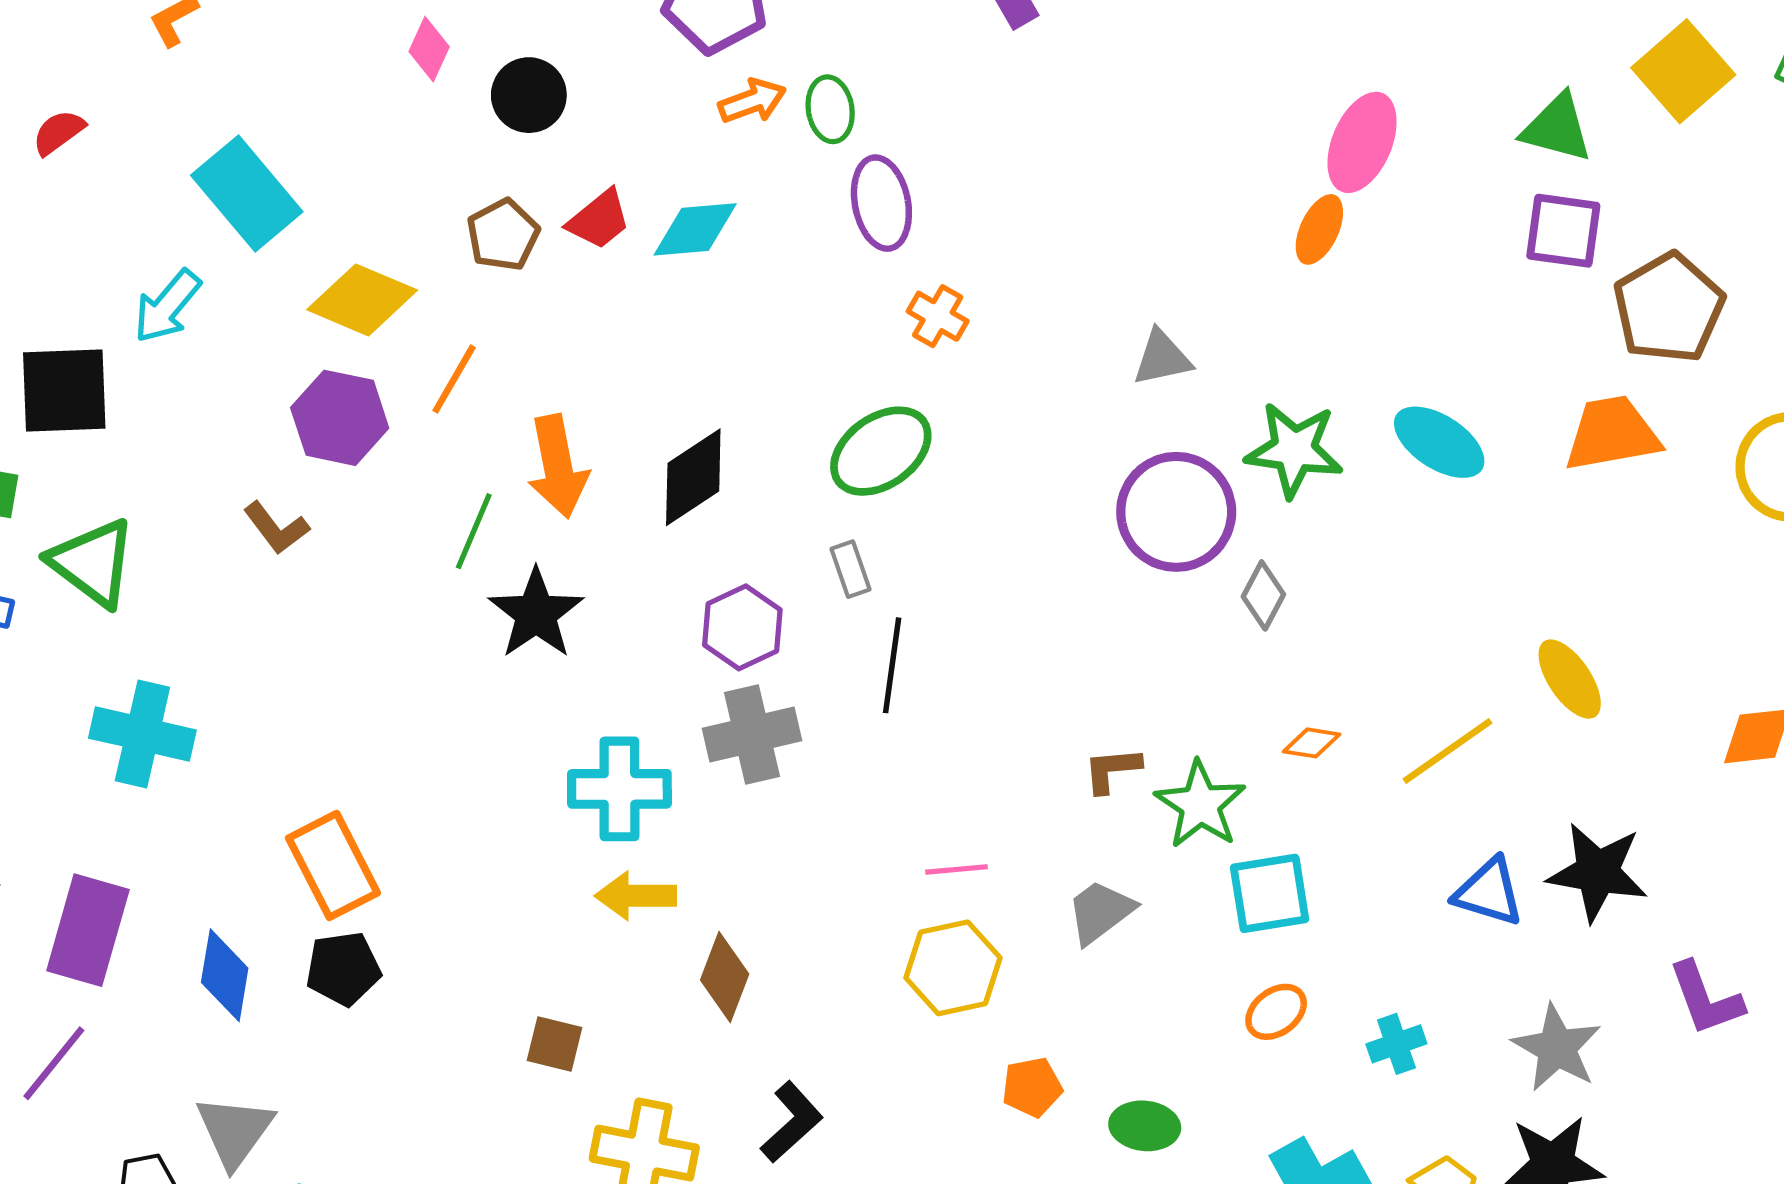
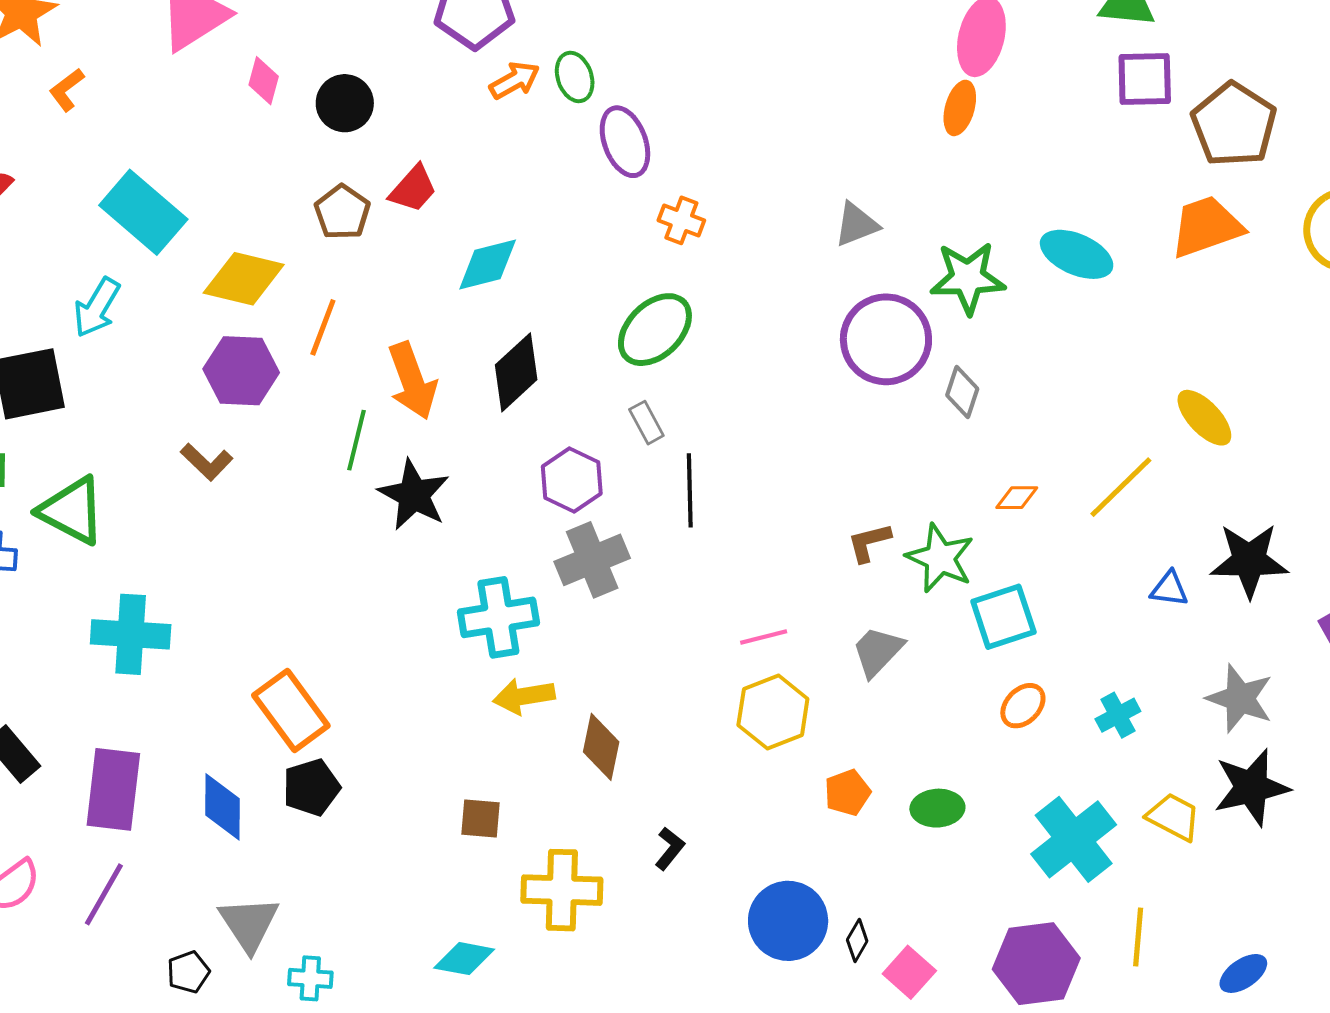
cyan diamond: (695, 229) -> (488, 264), moved
blue triangle: (1489, 892) -> (1169, 589), size x0.7
black L-shape: (792, 1122) -> (670, 848), size x0.7

